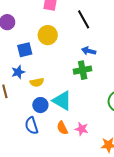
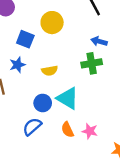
blue square: (25, 50) -> (25, 39), turned 35
yellow semicircle: (37, 82) -> (50, 71), moved
blue semicircle: (32, 126) -> (32, 127), turned 66

